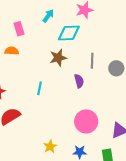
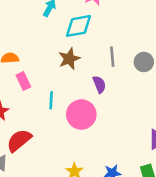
pink rectangle: (19, 29) -> (23, 81), moved
pink circle: (86, 121) -> (81, 114), moved

